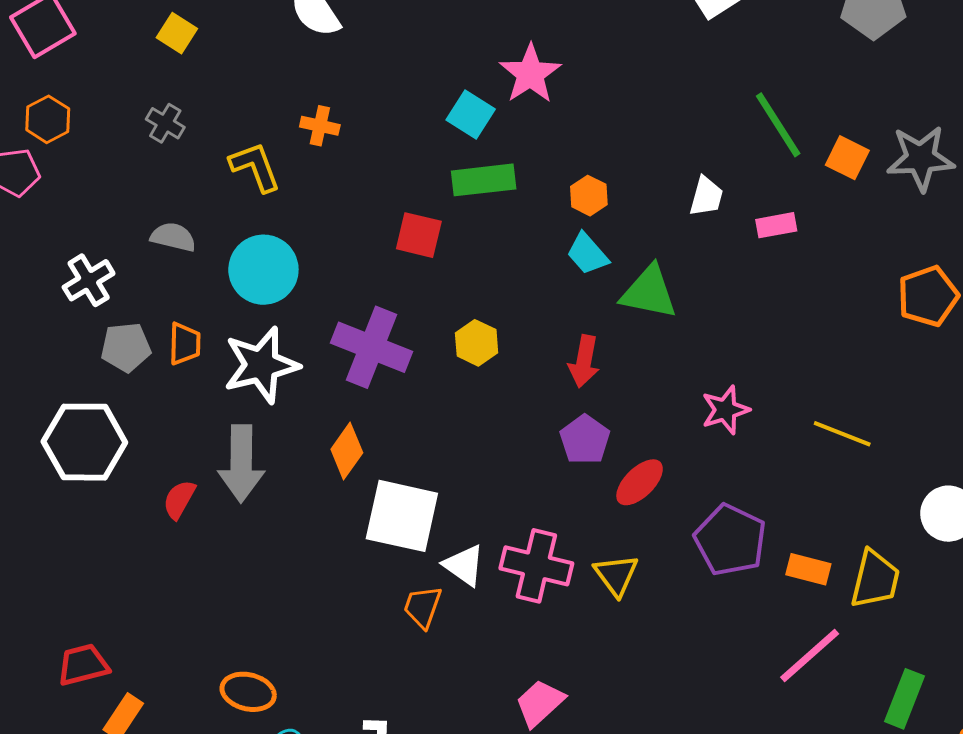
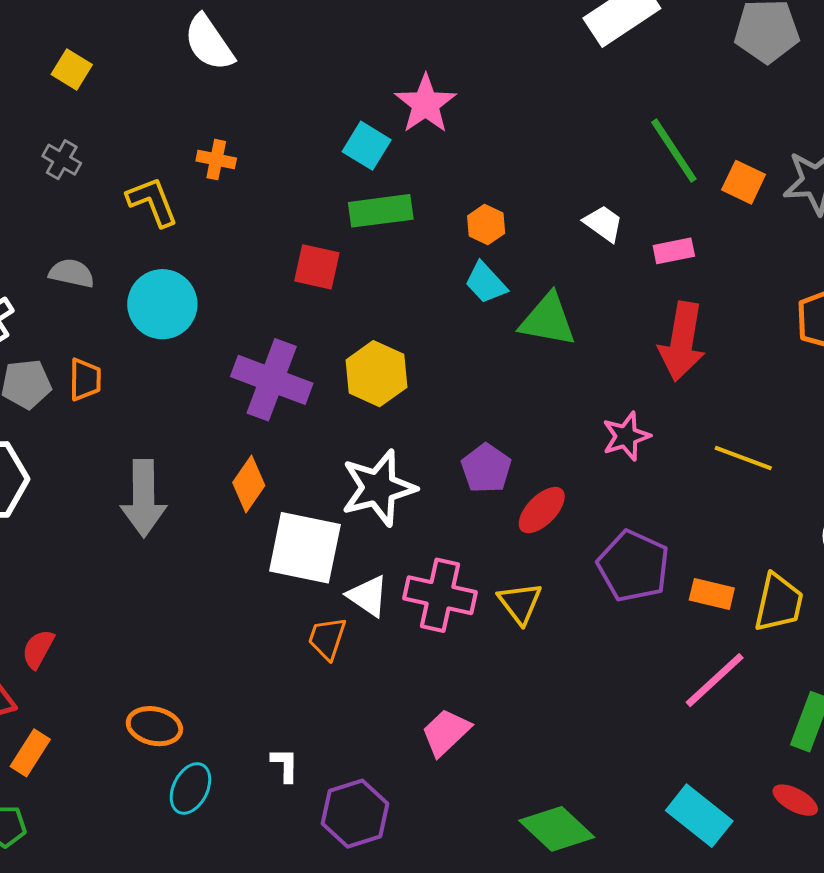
white trapezoid: (706, 196) -> (603, 223), turned -69
yellow hexagon: (477, 343) -> (376, 374), size x1.4
red arrow: (584, 361) -> (682, 342), moved, size x1.5
white star: (261, 365) -> (378, 488), moved
red semicircle: (179, 499) -> (38, 649), moved

